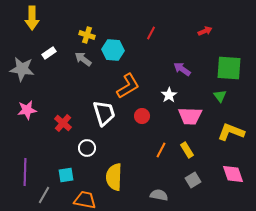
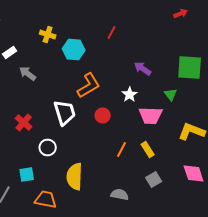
red arrow: (205, 31) -> (181, 14), moved
gray arrow: (83, 59) -> (28, 74), moved
green triangle: (220, 96) -> (171, 94), moved

